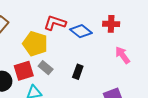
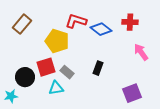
gray rectangle: (46, 68) -> (67, 72), moved

